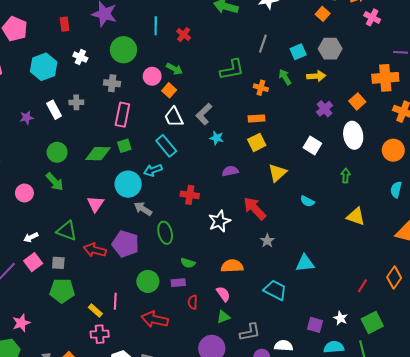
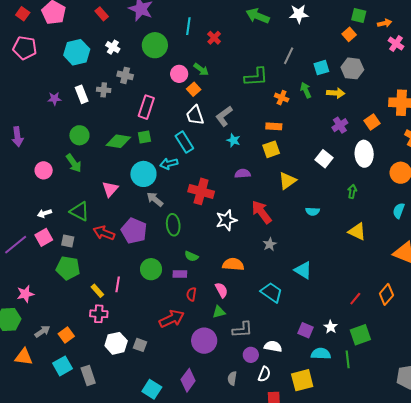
red rectangle: (65, 24) -> (102, 14), turned -40
gray cross: (112, 83) -> (125, 75), moved
red cross: (190, 195) -> (201, 191), size x1.4
cyan semicircle: (307, 201) -> (313, 211), turned -32
cyan triangle: (305, 263) -> (303, 270), turned 30
red arrow: (155, 319) -> (172, 319), moved, turned 135

